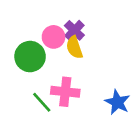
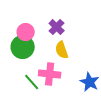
pink circle: (54, 37) -> (26, 32), moved
yellow semicircle: (74, 47) -> (62, 50), moved

